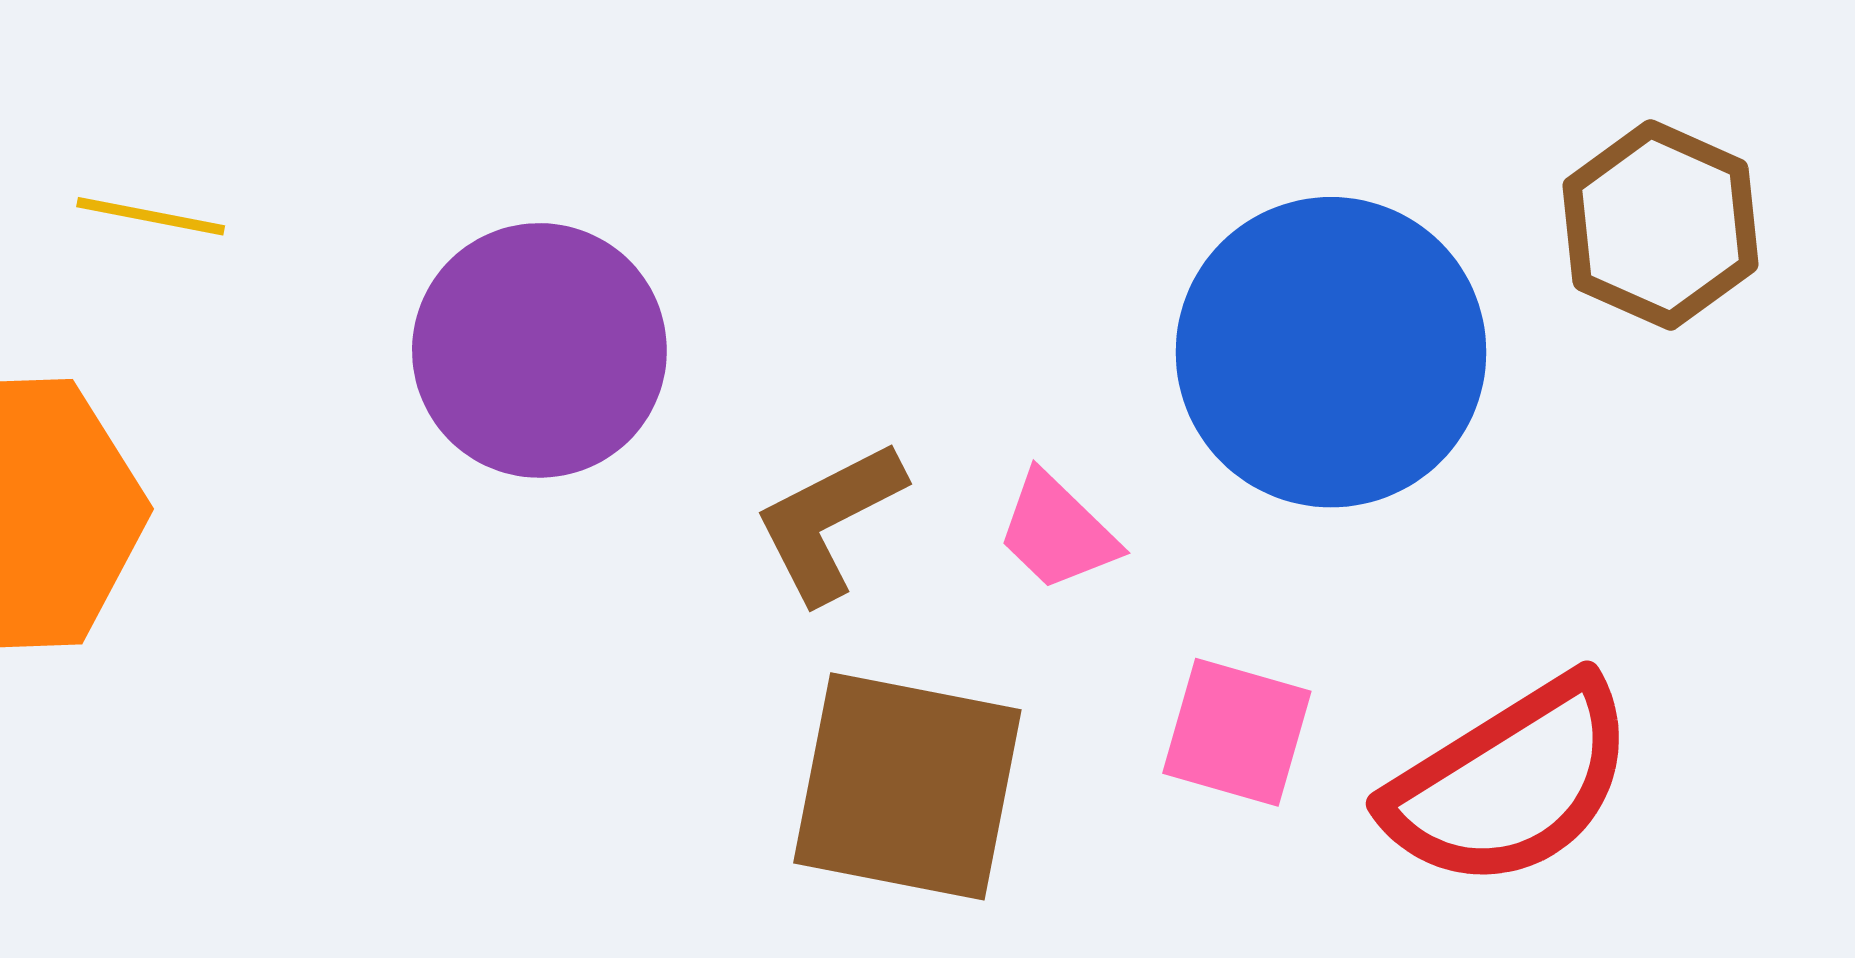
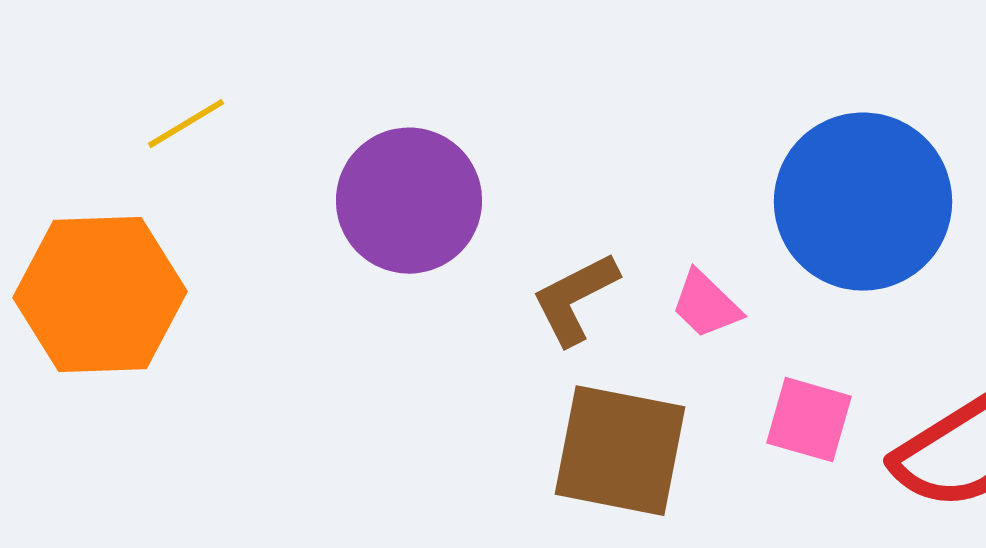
yellow line: (151, 216) -> (186, 124), turned -42

